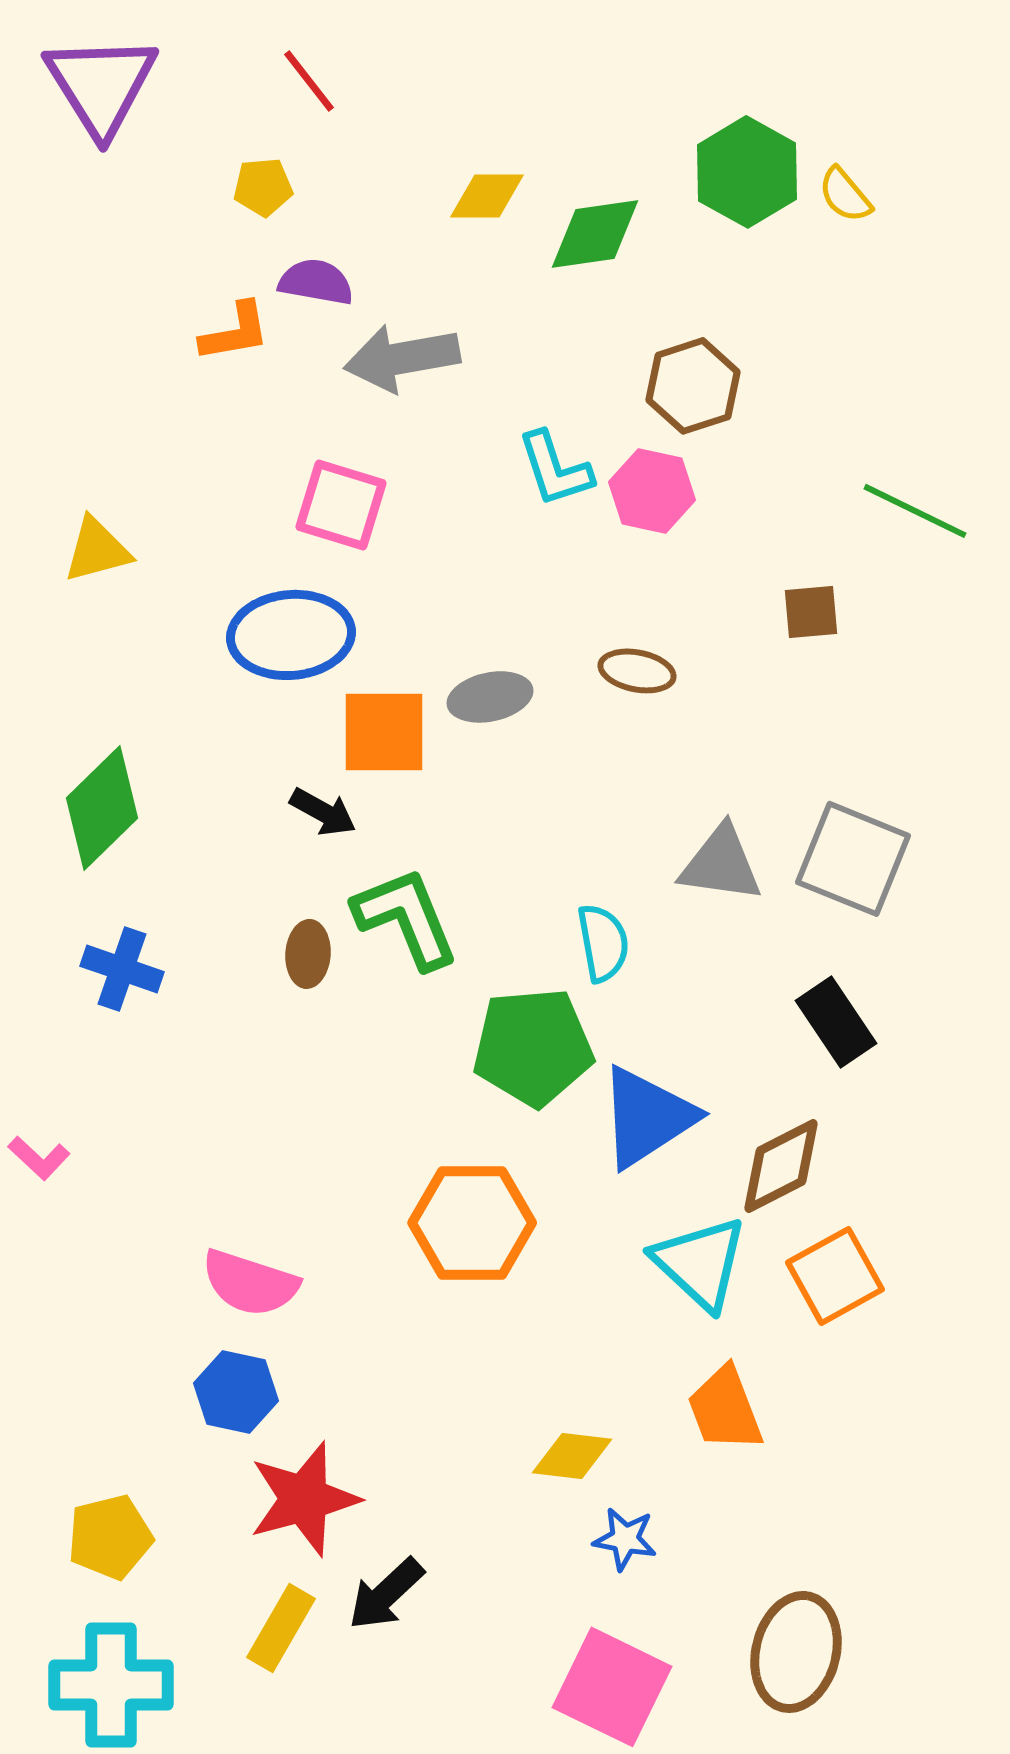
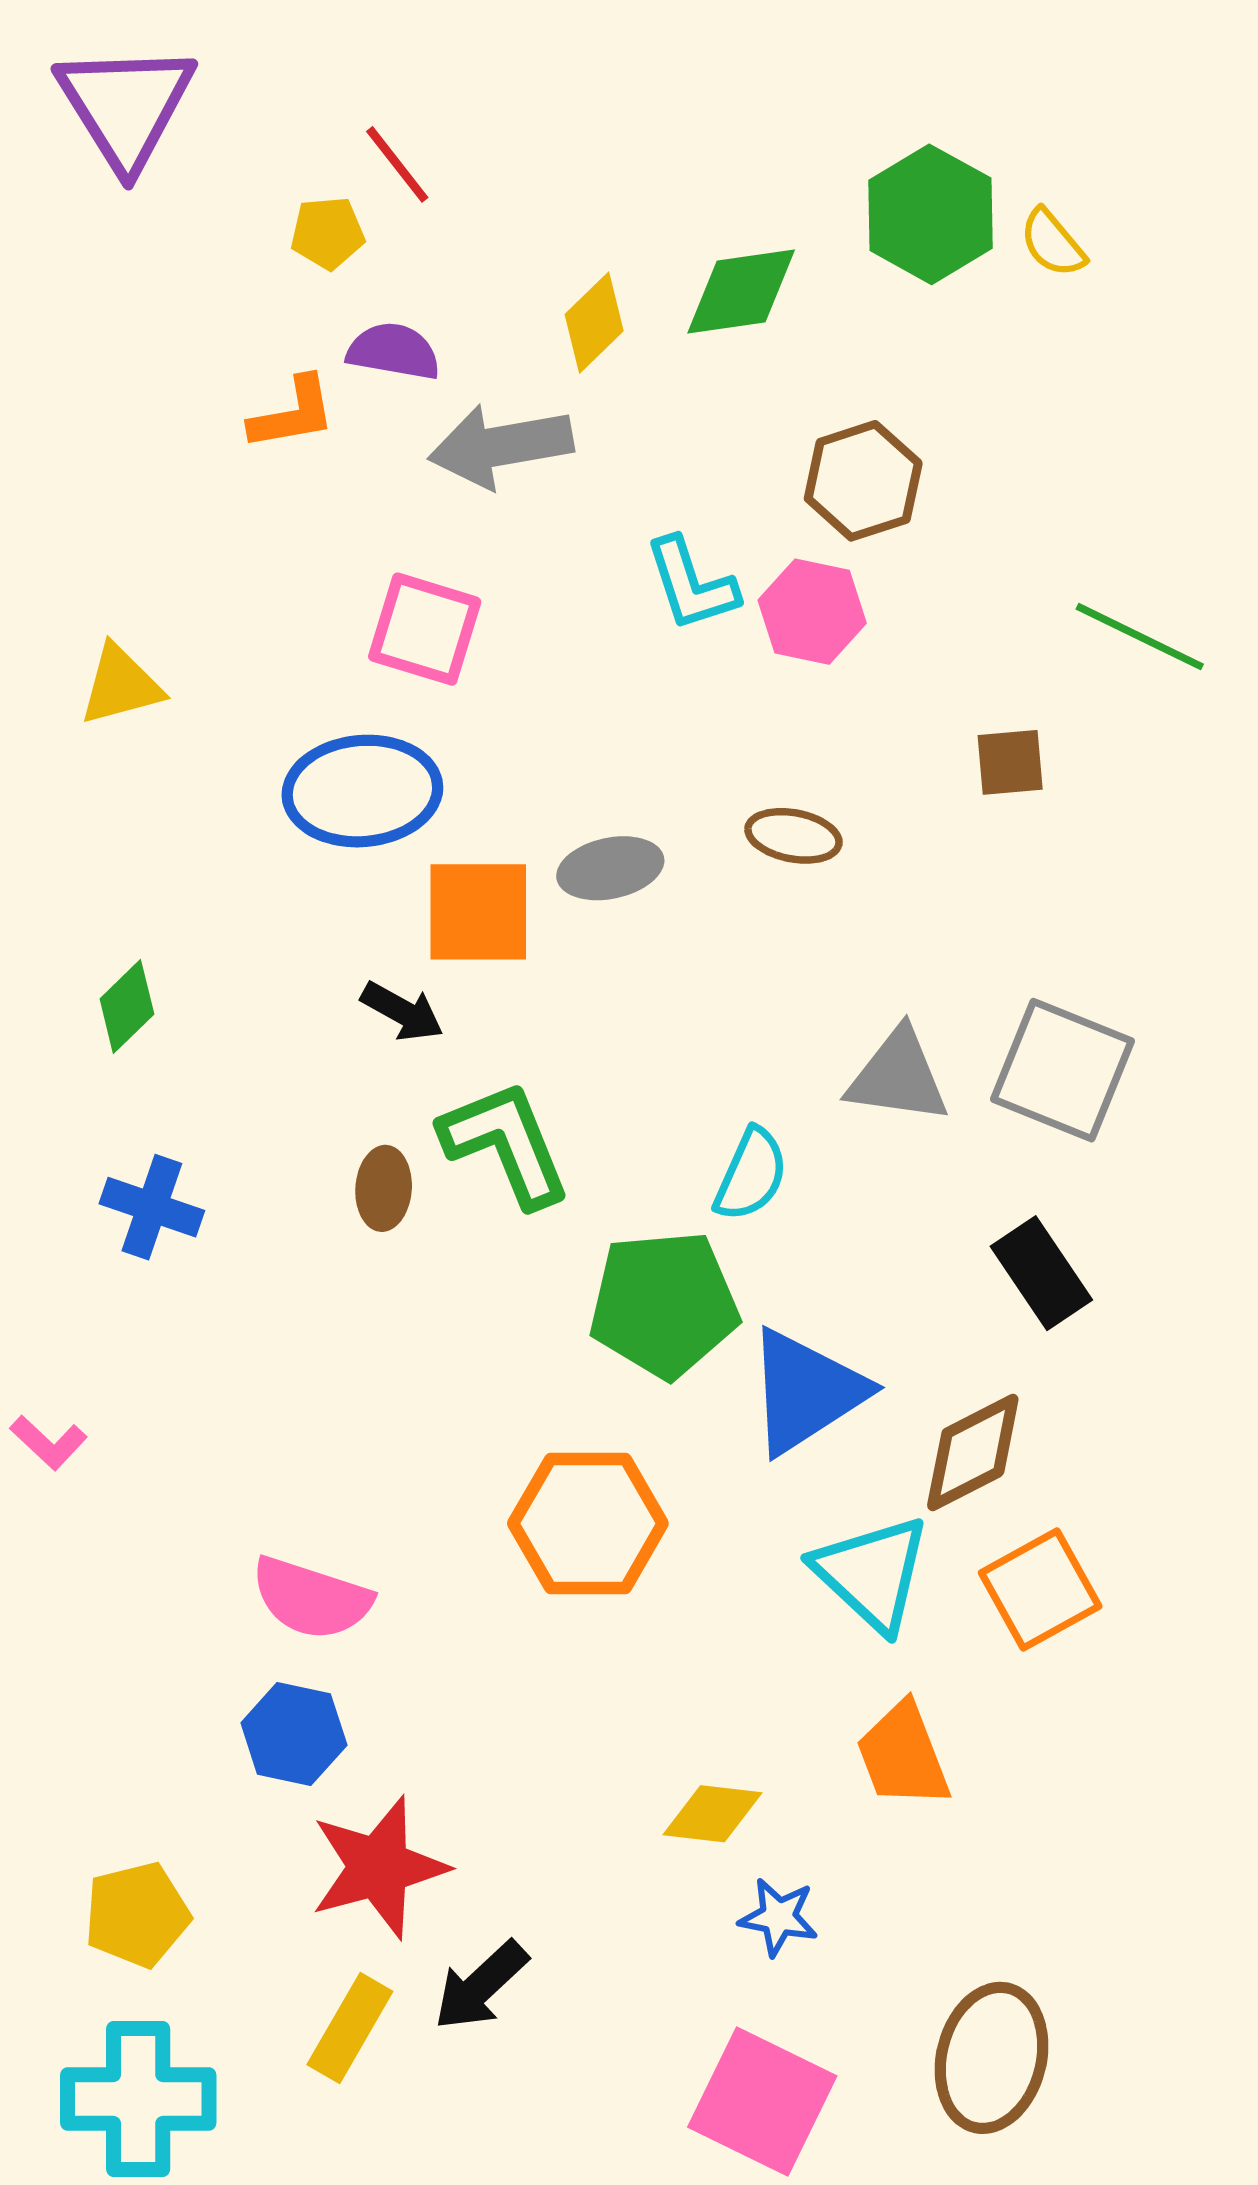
red line: (309, 81) -> (397, 164), moved
yellow diamond: (487, 196) -> (594, 323), moved, turned -44
green diamond: (102, 808) -> (127, 1007), size x0.6
cyan semicircle: (603, 943) -> (751, 1175), turned 34

